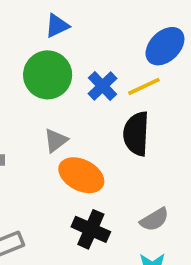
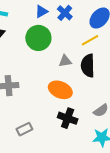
blue cross: (103, 86) -> (65, 13), moved
gray triangle: (56, 140) -> (65, 61), moved, turned 32

